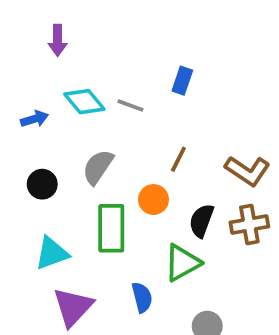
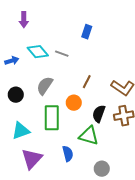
blue rectangle: (182, 81) -> (87, 32), moved
green triangle: (182, 263) -> (89, 136), turned 45

